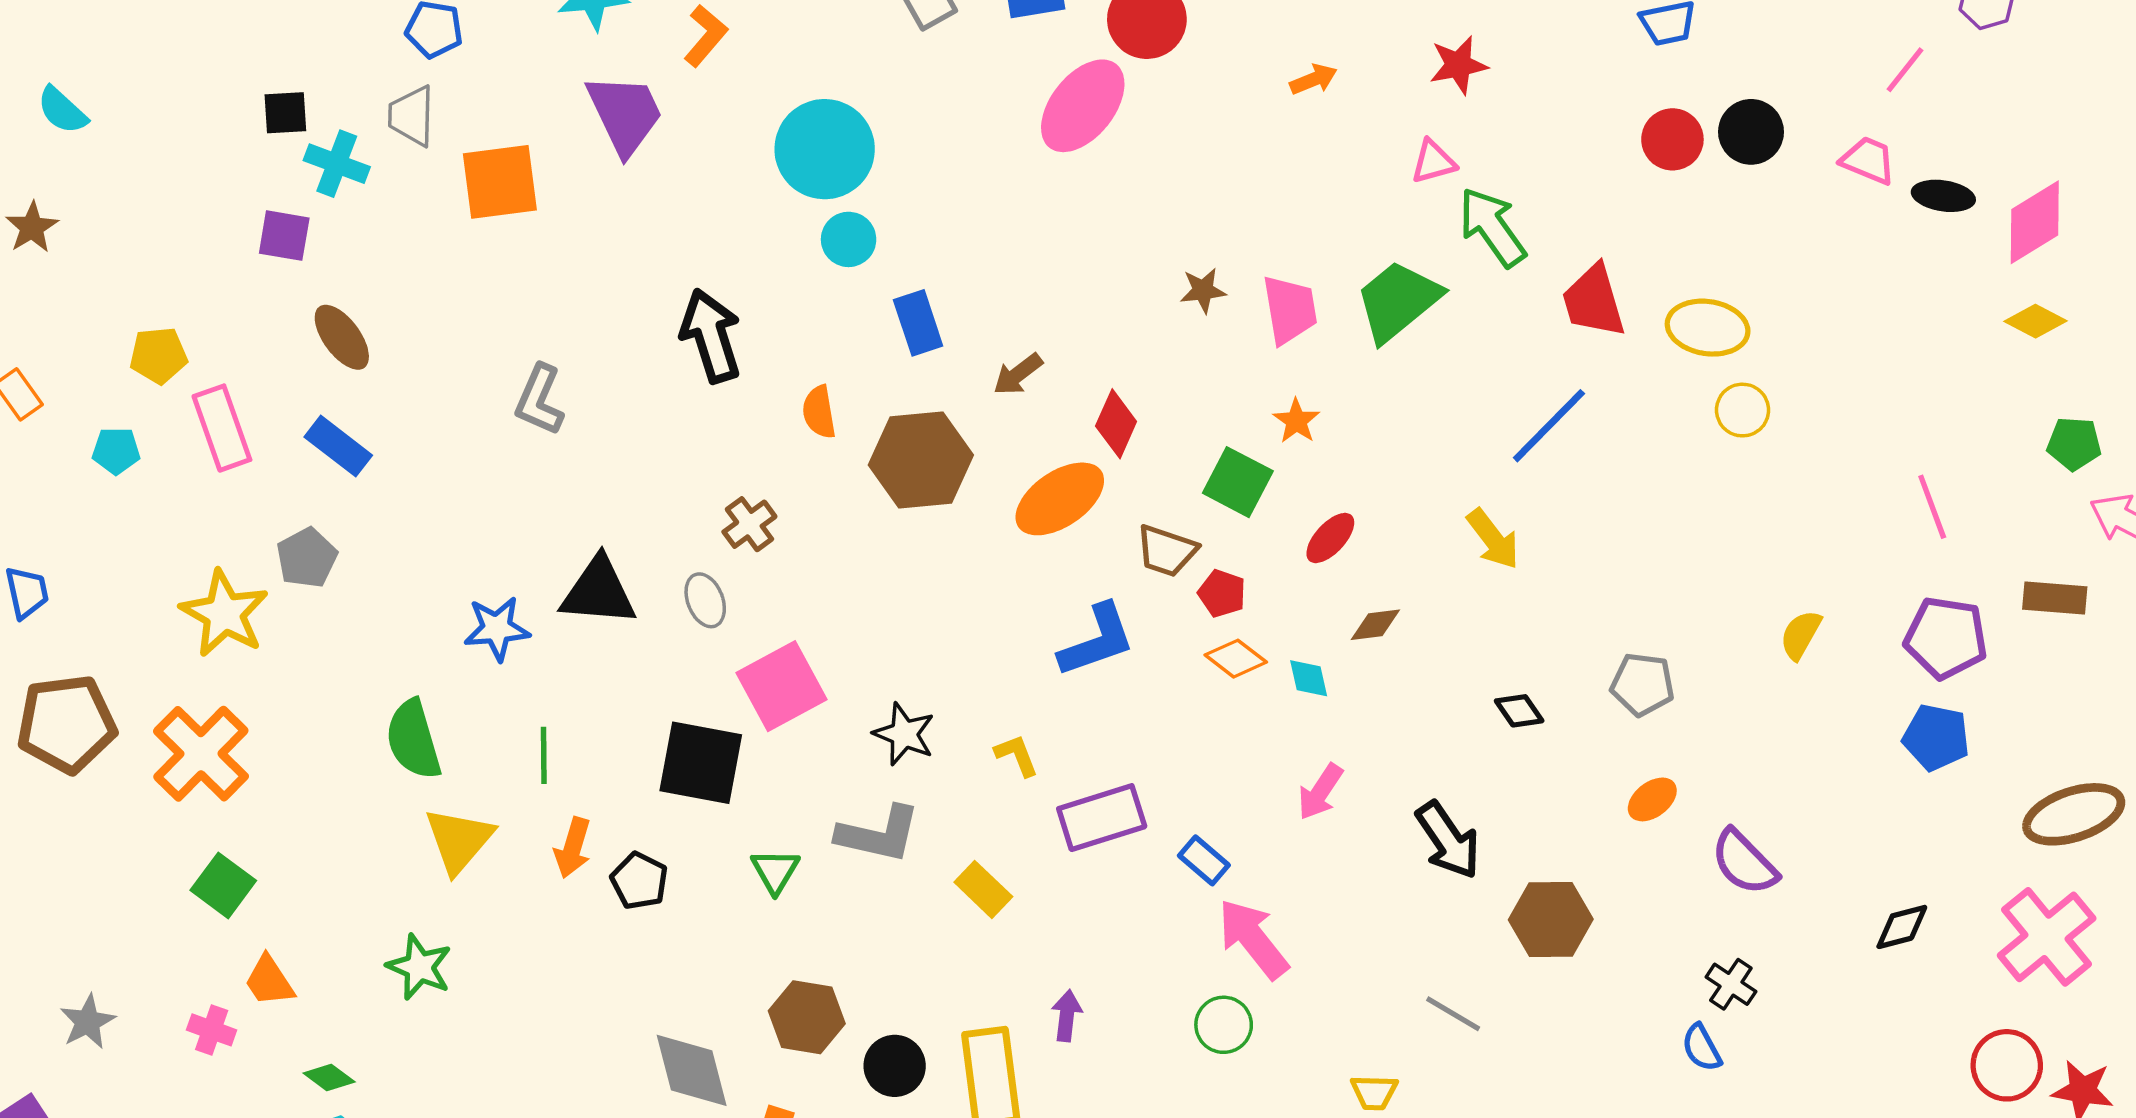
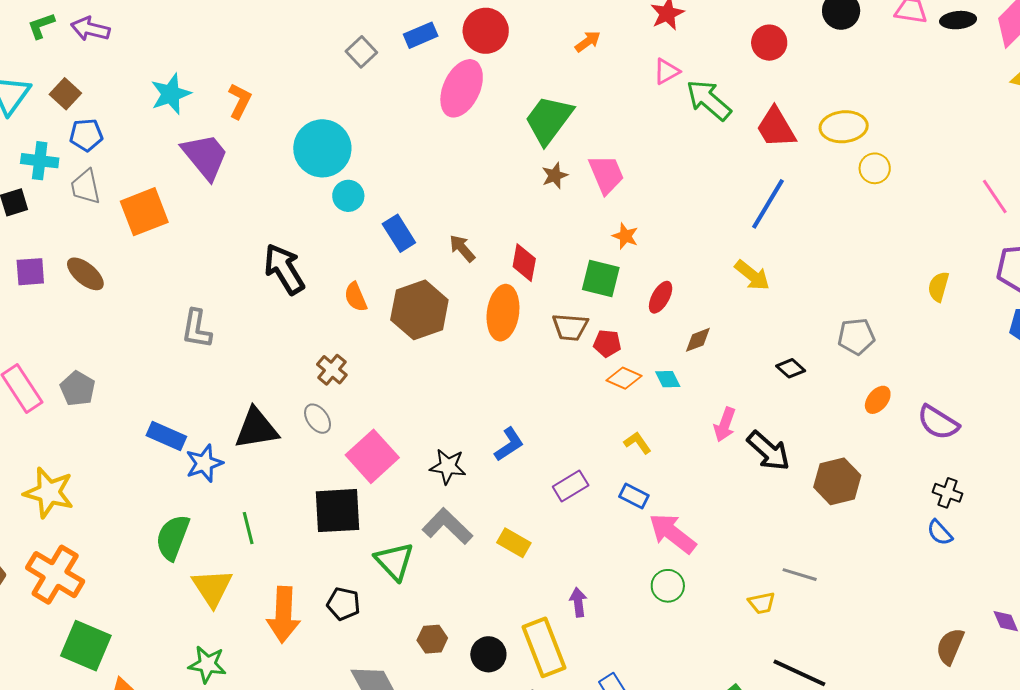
red circle: (1672, 139) -> (769, 43), moved
cyan cross: (337, 164) -> (40, 161), moved
green trapezoid: (1398, 301) -> (549, 120), moved
brown ellipse: (342, 337) -> (85, 274), moved
brown arrow: (1018, 374) -> (462, 248), turned 100
blue rectangle: (338, 446) -> (166, 436), moved
orange ellipse: (1060, 499) -> (503, 313), turned -34
gray pentagon: (307, 558) -> (78, 389), moved
blue L-shape: (1097, 640) -> (509, 444), moved, size x0.7
green semicircle: (413, 740) -> (173, 537), turned 51
yellow L-shape: (1017, 755) -> (638, 443), moved
pink arrow: (1320, 792) -> (725, 425), moved
purple rectangle: (1102, 818) -> (571, 486), size x0.7
gray L-shape: (879, 834) -> (447, 526), turned -135
orange arrow: (573, 848) -> (283, 615), moved, size x1.6
green triangle: (775, 871) -> (394, 561), size x1.4
black pentagon: (639, 881) -> (343, 604), moved
green square: (223, 885) -> (86, 646), size x1.4
gray line: (1453, 1014) -> (800, 575), moved
brown hexagon: (807, 1017) -> (432, 639), size x0.7

